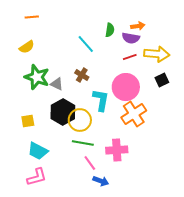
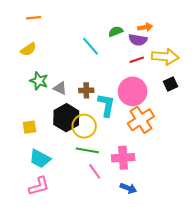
green semicircle: (110, 30) -> (116, 31), turned -120
brown cross: (82, 75) -> (86, 90), moved, turned -32
green star: (37, 77) -> (39, 81), size x0.7
blue arrow: (101, 181) -> (128, 188), moved

